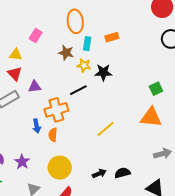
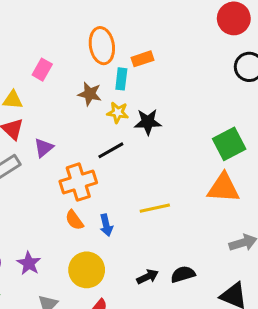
orange rectangle: (112, 37) -> (142, 59), moved
purple triangle: (35, 87) -> (44, 148), turned -32
green square: (156, 89) -> (229, 144), size x1.5
blue arrow: (37, 126) -> (106, 225), moved
yellow line: (106, 129) -> (155, 208), turned 30
orange semicircle: (53, 135) -> (74, 220), turned -40

